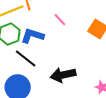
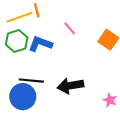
black line: (26, 59) -> (31, 81), moved, turned -35

